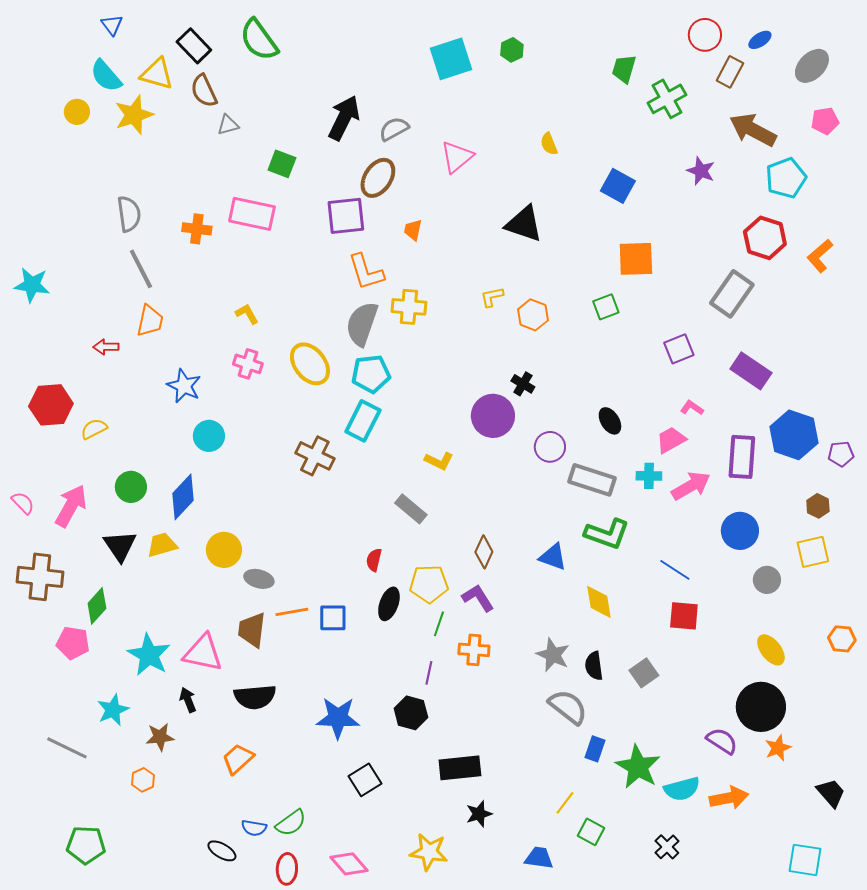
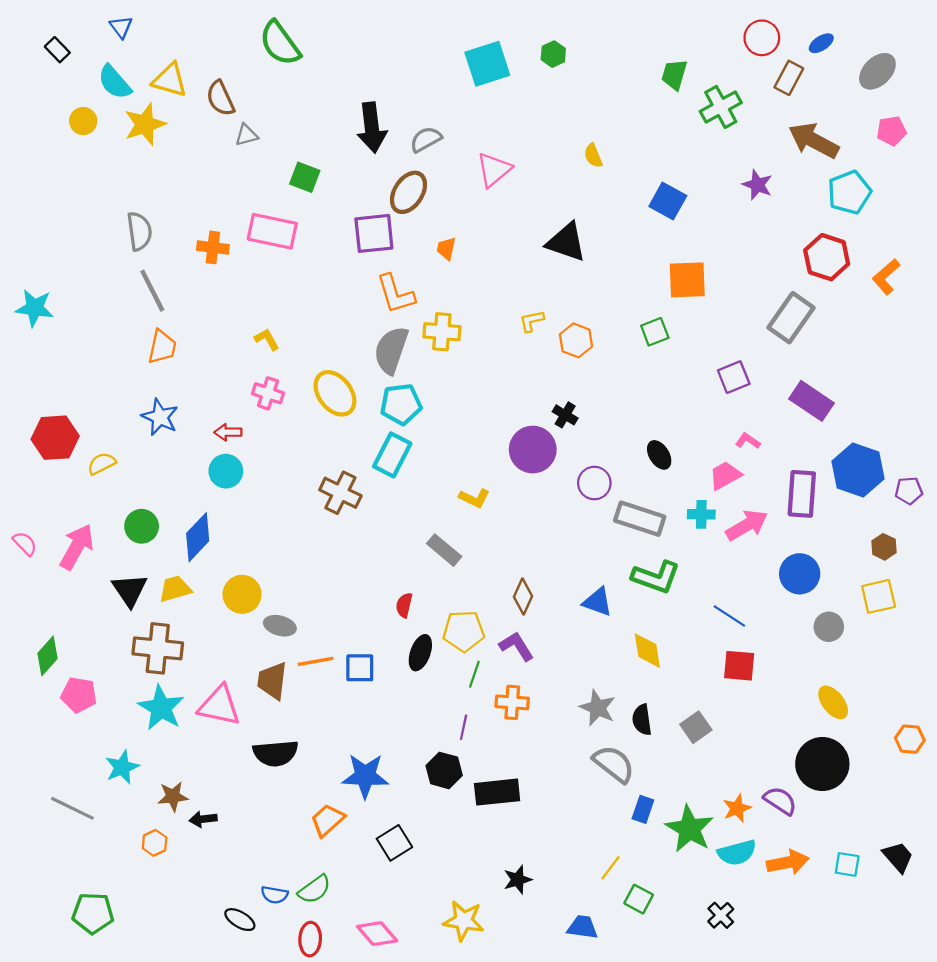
black rectangle: (194, 46) -> (57, 50), moved, size x0.7
black arrow: (344, 118) -> (372, 128), turned 147
red arrow: (106, 347) -> (228, 432), moved
blue star: (184, 386) -> (160, 417), moved
brown cross: (40, 577) -> (158, 648), moved
green diamond: (97, 606) -> (48, 656), moved
orange hexagon: (842, 639) -> (910, 739), moved
black arrow: (188, 700) -> (203, 819), moved, turned -75
orange star: (778, 748) -> (737, 808), moved
orange trapezoid: (238, 759) -> (327, 820), moved
black rectangle: (460, 768) -> (497, 792), moved
cyan square: (805, 860) -> (847, 864), moved, size x0.7

